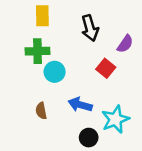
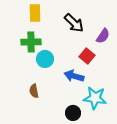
black arrow: (90, 28) -> (74, 23), turned -30
blue arrow: (80, 105) -> (74, 76), moved
cyan star: (115, 119) -> (95, 98), turned 30

